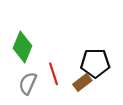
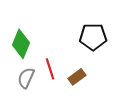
black pentagon: (95, 63) -> (93, 37), moved

